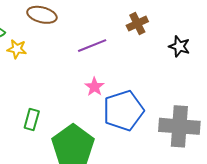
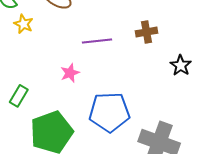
pink star: (94, 87) -> (70, 73), moved

